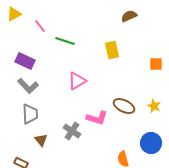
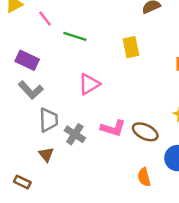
brown ellipse: (124, 106) -> (145, 132), moved
gray trapezoid: (30, 114) -> (49, 120), moved
gray cross: (72, 131) -> (75, 134), moved

